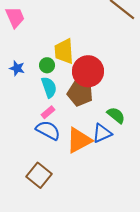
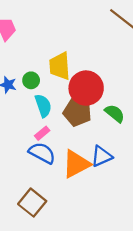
green circle: (47, 65) -> (31, 80), moved
green semicircle: (116, 115) -> (115, 113), moved

